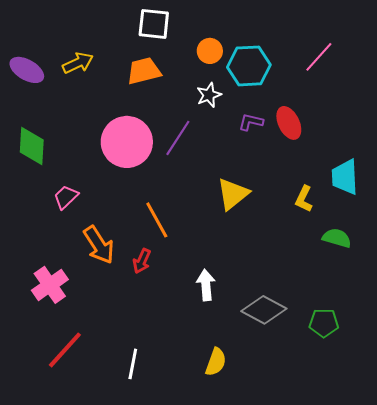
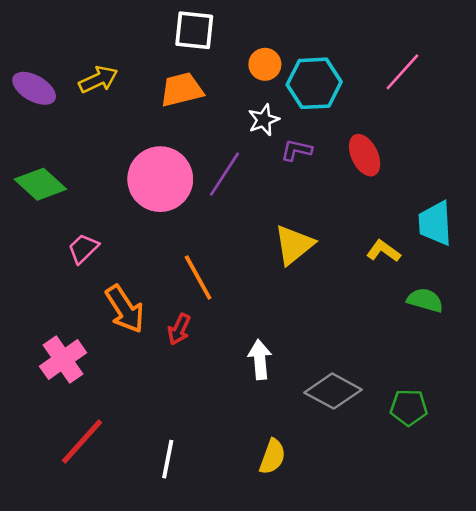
purple L-shape: (251, 122) -> (296, 150), moved
green diamond: (32, 146) -> (40, 184), turned -51
yellow L-shape: (304, 199) -> (383, 251), turned 100

